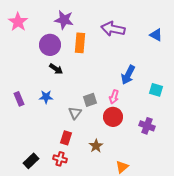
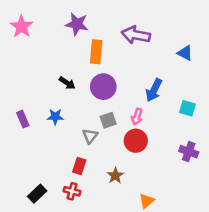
blue triangle: (156, 35) -> (185, 53), moved
purple circle: (50, 45) -> (103, 87), moved
purple cross: (147, 126) -> (189, 152), moved

